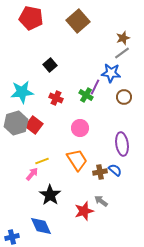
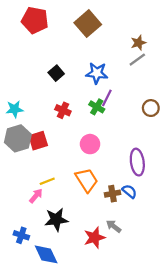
blue star: (111, 73) -> (97, 73), moved
cyan star: (22, 92) -> (15, 109), moved, size x0.7
brown circle: (124, 97) -> (151, 108), moved
red square: (34, 125) -> (38, 141), turned 36
black star: (50, 195) -> (56, 220), turned 30
blue cross: (12, 237) -> (21, 235), moved, turned 32

